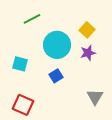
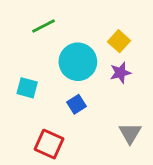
red square: (23, 105) -> (49, 144), moved

